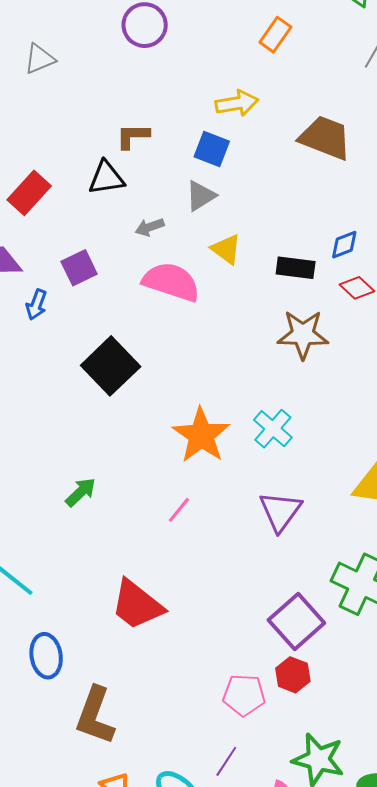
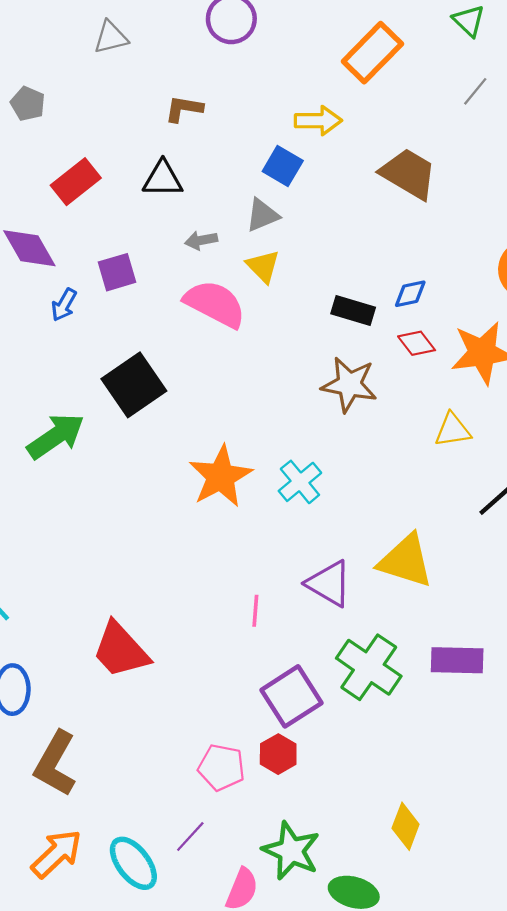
orange rectangle: (275, 35) -> (372, 53), size x1.6
brown L-shape: (133, 136) -> (184, 109), moved
yellow triangle: (226, 249) -> (263, 266), moved
green arrow: (81, 492) -> (56, 436), moved, size x1.6
pink line: (179, 510) -> (255, 611), moved, turned -44
purple triangle: (280, 511) -> (329, 583), moved, turned -45

